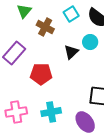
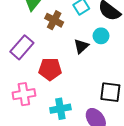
pink cross: (16, 112) -> (24, 94), moved

